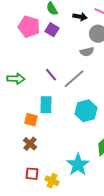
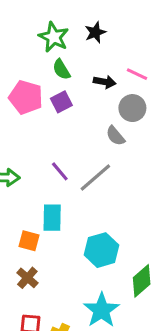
purple square: (52, 30) -> (61, 102), turned 32
gray semicircle: (87, 52) -> (115, 136), turned 64
cyan hexagon: (86, 111) -> (102, 250), moved

